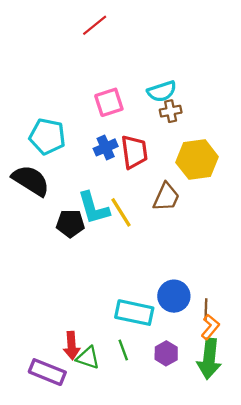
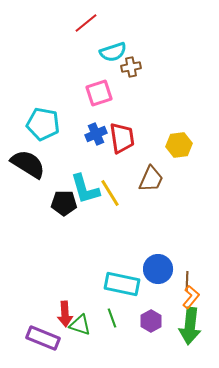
cyan semicircle: (162, 91) -> (113, 52), moved
brown cross: (171, 111) -> (131, 67), moved
yellow hexagon: (197, 160) -> (179, 145), size x0.7

